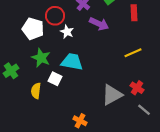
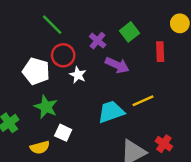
yellow line: (133, 53) -> (143, 101), moved
cyan trapezoid: (72, 62) -> (111, 112), moved, turned -30
yellow semicircle: (36, 91) -> (40, 147), turned -112

